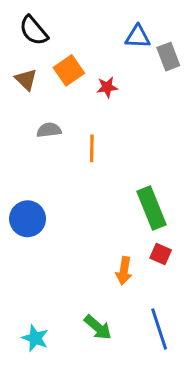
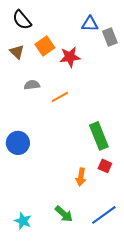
red star: (107, 87) -> (70, 57), size x1.5
orange line: (92, 148) -> (60, 97), turned 60
blue line: (159, 329) -> (104, 215), turned 72

